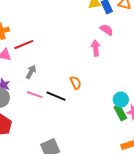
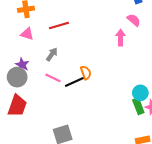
red line: (24, 45) -> (59, 26), moved
orange semicircle: (76, 83) -> (86, 73), moved
black line: (56, 96) -> (75, 82), turned -54

